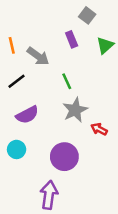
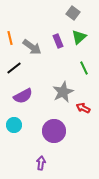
purple rectangle: (72, 39) -> (58, 41), moved
green triangle: (105, 45) -> (79, 37), moved
green line: (67, 81) -> (84, 68), moved
purple arrow: (49, 195) -> (41, 163), size x0.6

